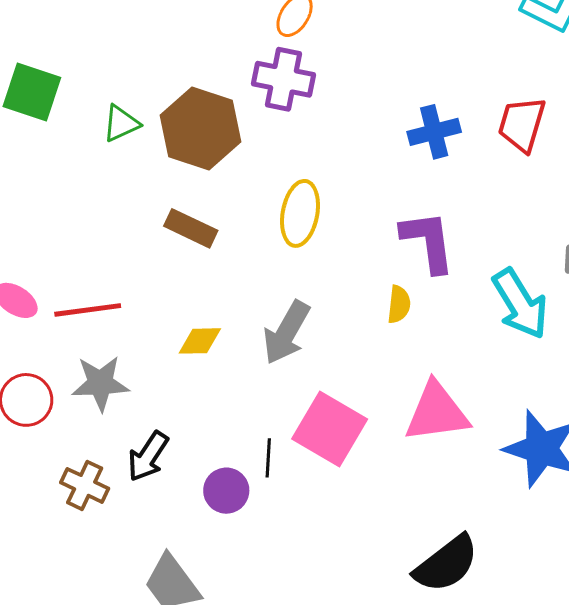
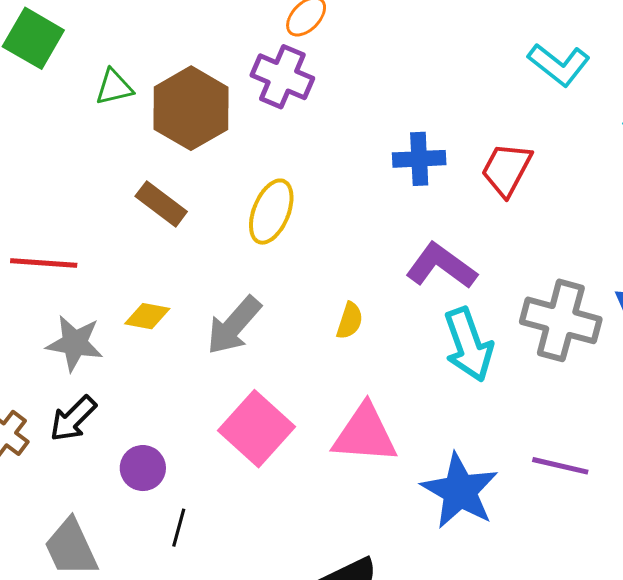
purple L-shape: (428, 241) -> (441, 266), moved, turned -58
gray star: (100, 383) -> (75, 343), moved
black line: (268, 458) -> (179, 528), moved

